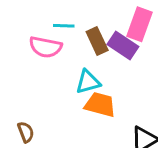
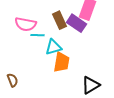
cyan line: (64, 26) -> (38, 35), moved
orange trapezoid: (100, 105) -> (62, 62), turned 85

